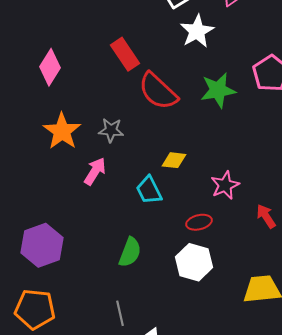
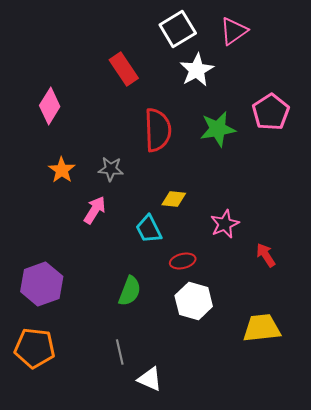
red rectangle: (125, 54) -> (124, 69), moved
red semicircle: (158, 91) -> (158, 130), turned -135
orange star: (62, 131) -> (62, 170), size x0.7
red ellipse: (199, 222) -> (183, 261), moved

